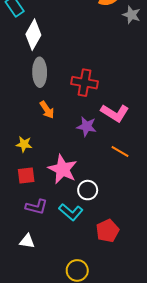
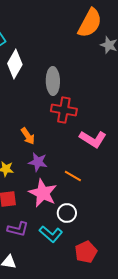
gray ellipse: (40, 72) -> (53, 81), moved
purple star: (87, 126) -> (38, 162), moved
orange line: (120, 151) -> (73, 176), moved

